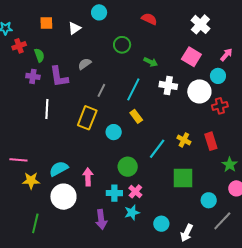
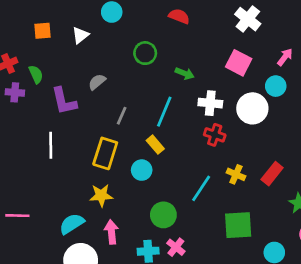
purple cross: (33, 76) -> (15, 92), moved
red cross: (220, 106) -> (215, 135), moved, turned 35
yellow rectangle: (136, 116) -> (155, 145), moved
red rectangle: (211, 141) -> (272, 174), turned 60
yellow star: (31, 181) -> (101, 195), moved

